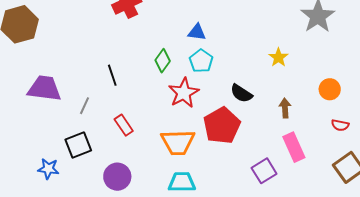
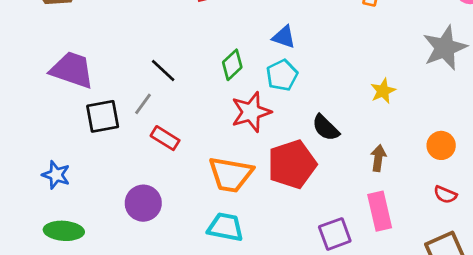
black line: (112, 75) -> (163, 71), turned -40
gray line: (84, 106) -> (143, 104), moved
red rectangle: (124, 125) -> (165, 138), turned -35
black square: (78, 145) -> (103, 116), moved

